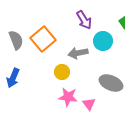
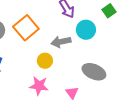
pink star: (68, 97) -> (39, 86), moved

